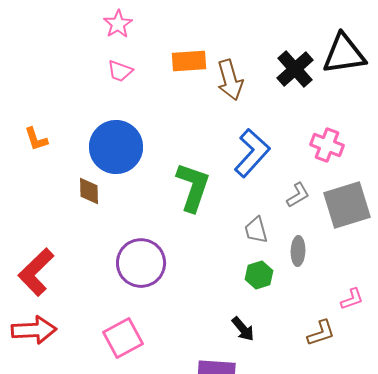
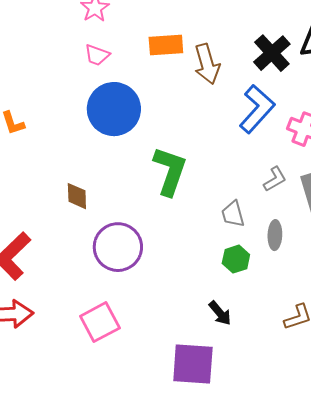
blue circle: (116, 147) -> (114, 109), moved
blue L-shape: (252, 153) -> (257, 109), moved
brown diamond: (89, 191) -> (77, 196), moved

